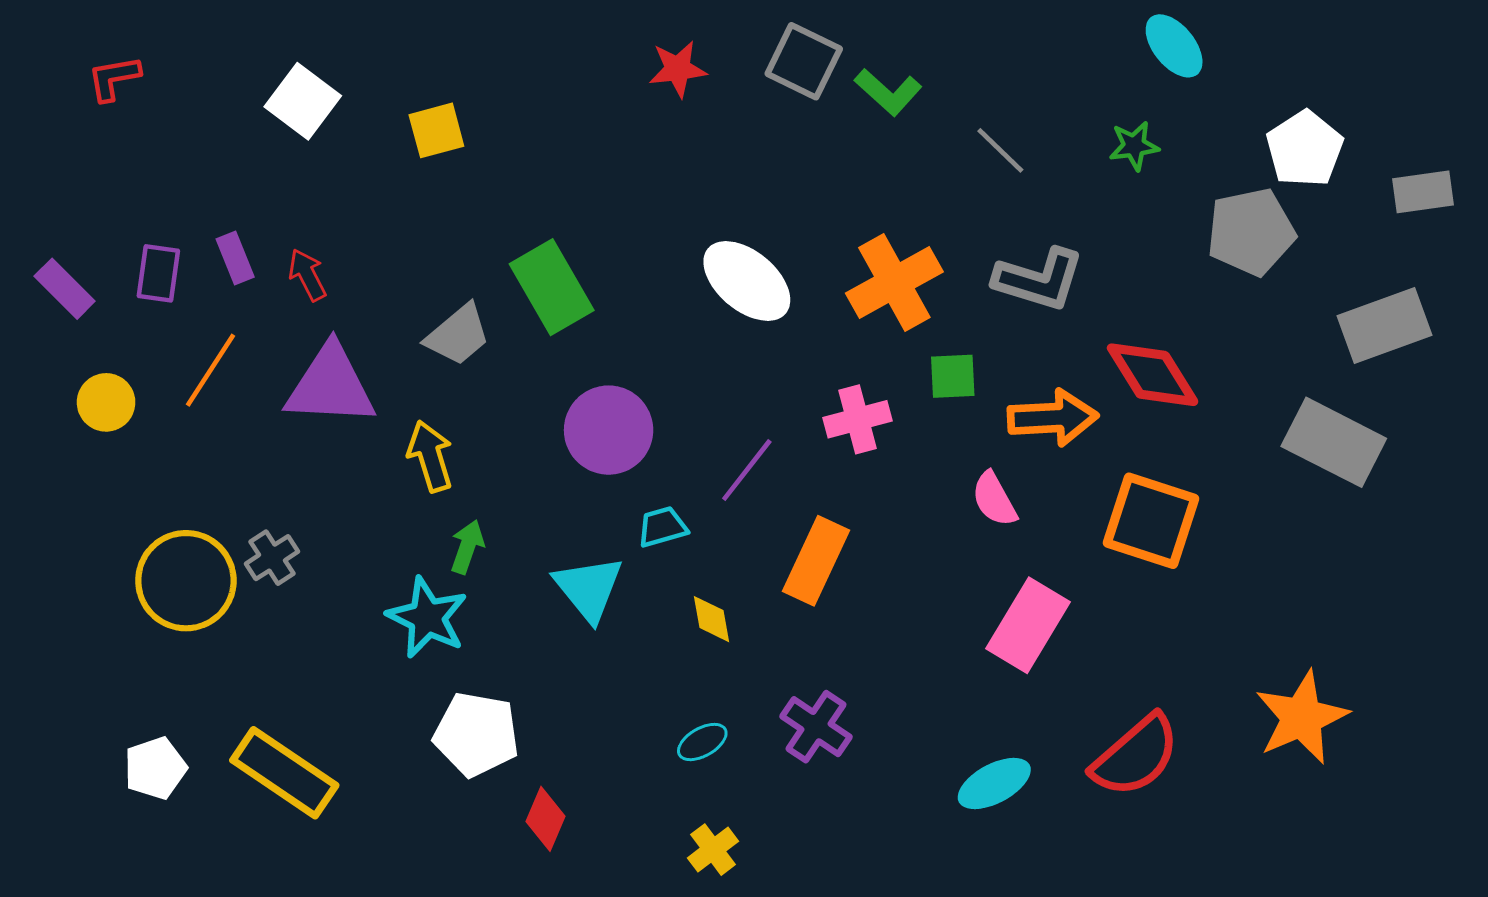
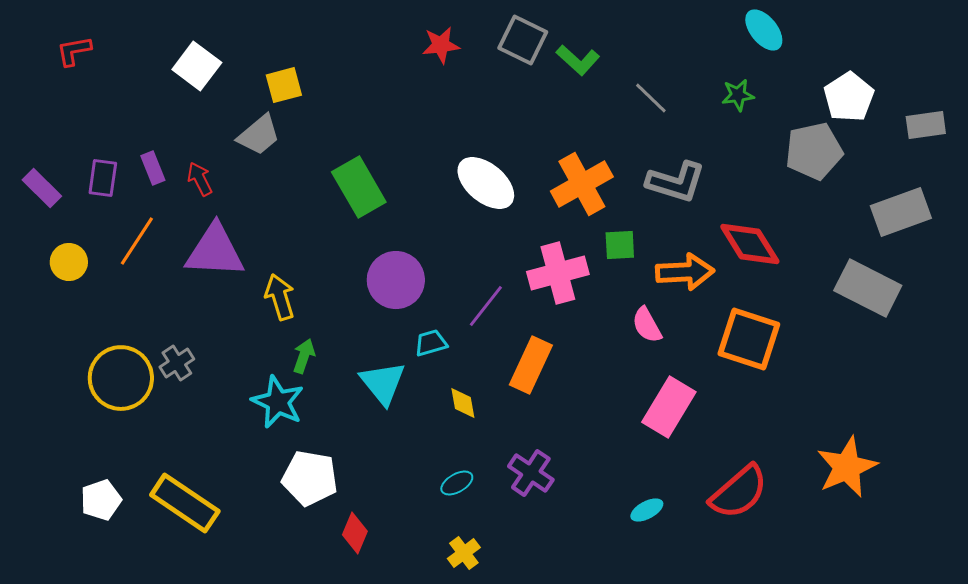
gray trapezoid: (458, 335) -> (259, 135), moved
pink cross: (857, 419) -> (558, 273), size x1.4
cyan ellipse: (994, 784) -> (647, 510), size x0.7

